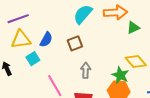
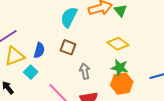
green triangle: (133, 28) -> (121, 10), moved, turned -32
brown square: (75, 43) -> (68, 47), turned -35
yellow diamond: (136, 62) -> (118, 44), moved

